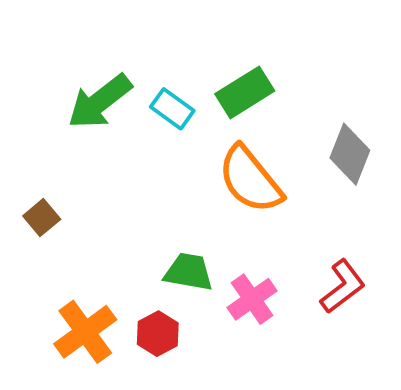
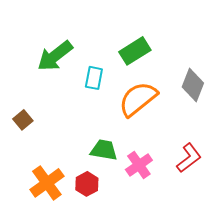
cyan rectangle: (172, 109) -> (94, 78), moved, turned 65
orange semicircle: (250, 179) -> (138, 99), turned 90

